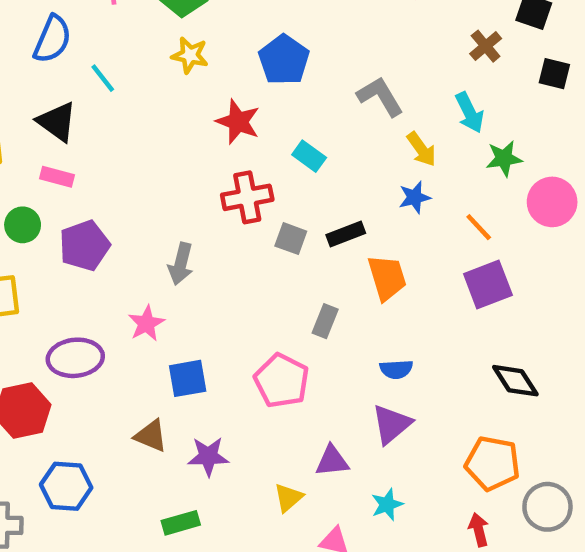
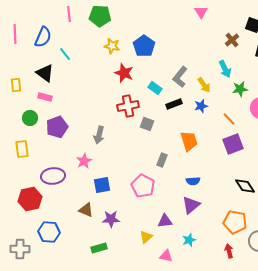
yellow star: (190, 55) -> (112, 46), moved
gray L-shape: (380, 96) -> (180, 77), moved, turned -110
black rectangle: (346, 234) -> (174, 104), moved

